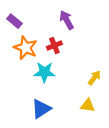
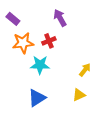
orange star: (26, 48) -> (23, 43), turned -30
yellow triangle: (88, 105) -> (79, 95), turned -32

